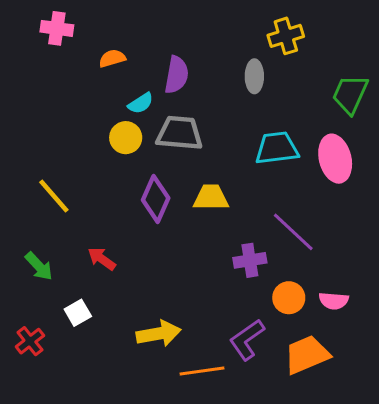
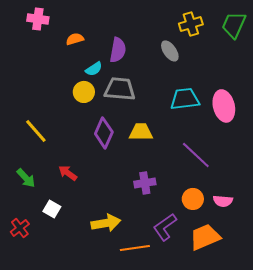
gray ellipse: (254, 76) -> (170, 51), turned -35
green trapezoid: (350, 94) -> (234, 25), moved
purple cross: (250, 260) -> (145, 183), moved
white square: (78, 313) -> (52, 209), turned -30

